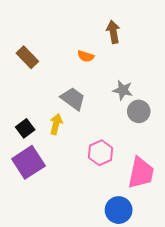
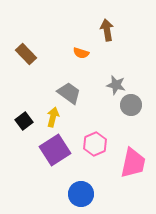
purple square: (28, 162) -> (55, 150), moved
blue circle: (119, 210) -> (81, 194), moved

